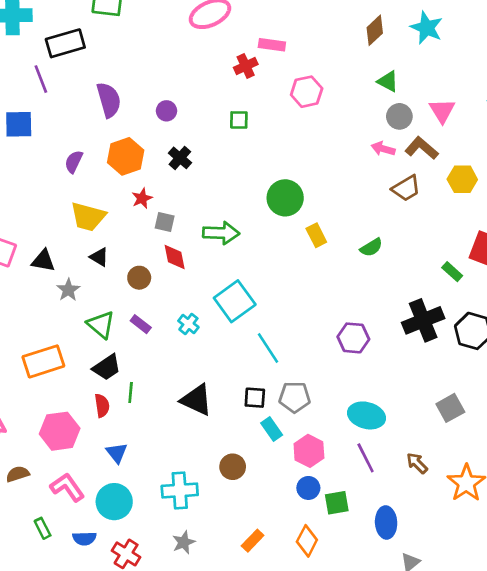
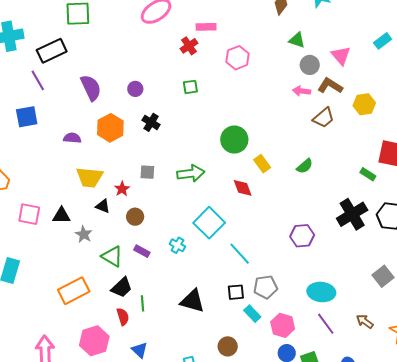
purple semicircle: (74, 162) -> (72, 138), turned 78
red star: (142, 198) -> (122, 189), moved
red diamond: (175, 257) -> (243, 188), moved

